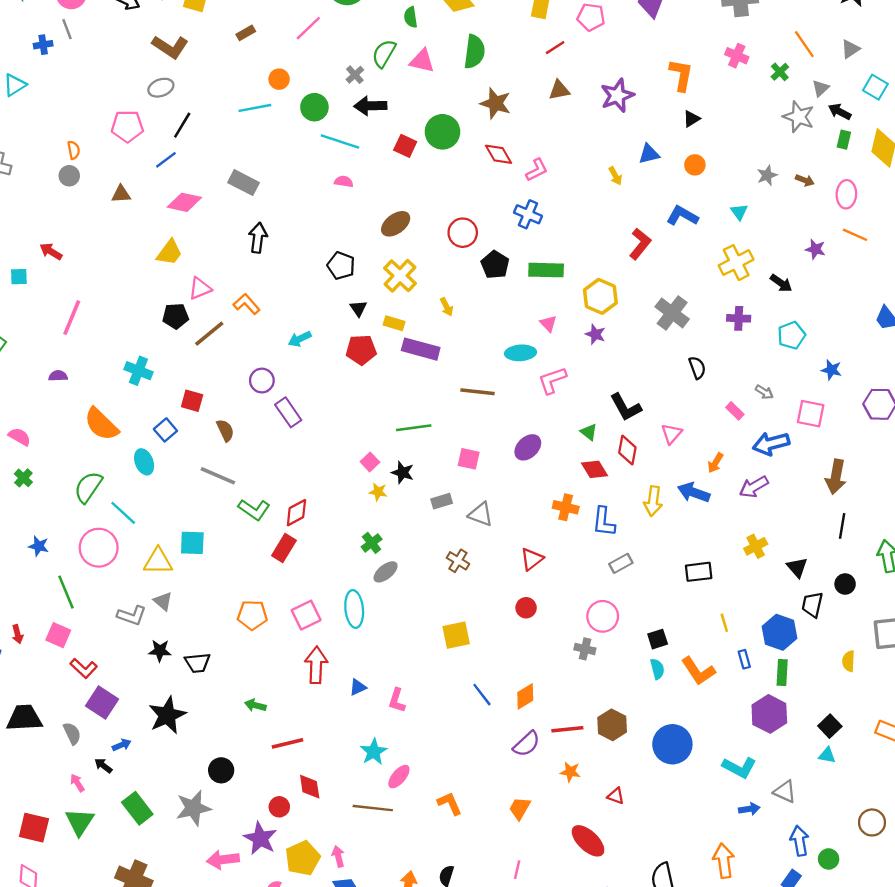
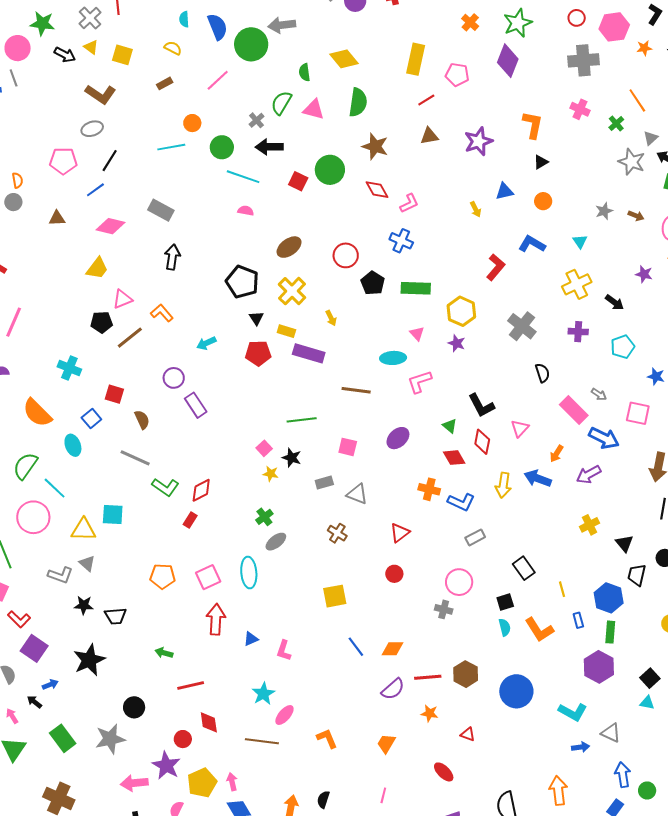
black pentagon: (341, 266) -> (242, 282), size x1.4
pink rectangle: (735, 411) -> (574, 410), size x1.8
blue arrow: (771, 444) -> (604, 438), turned -140
blue L-shape: (604, 522) -> (461, 502), turned -72
red rectangle: (284, 548) -> (190, 520), size x0.7
black rectangle: (699, 572) -> (524, 568), moved, turned 60
orange diamond: (525, 696) -> (392, 649), turned 30
red ellipse: (588, 841) -> (444, 772), size x0.7

